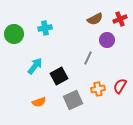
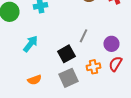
purple circle: (107, 40) -> (111, 44), moved
black square: (59, 76) -> (66, 54), moved

